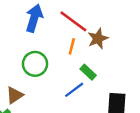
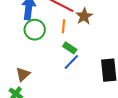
green circle: (35, 64) -> (35, 30), moved
green rectangle: (88, 72) -> (70, 48), moved

